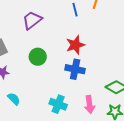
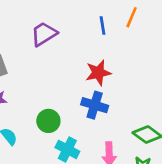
green circle: (38, 57) -> (48, 121), moved

